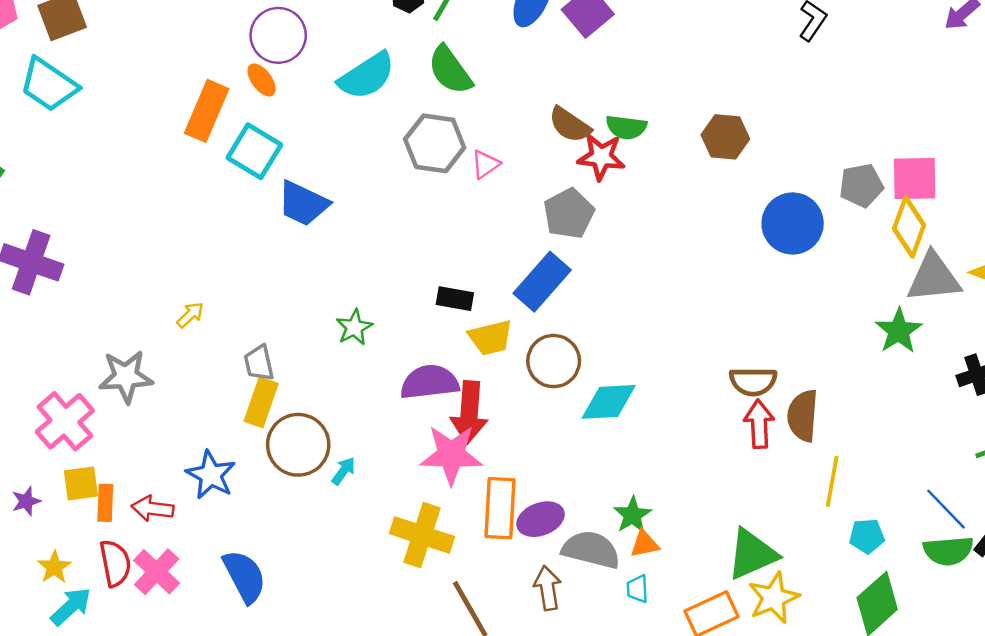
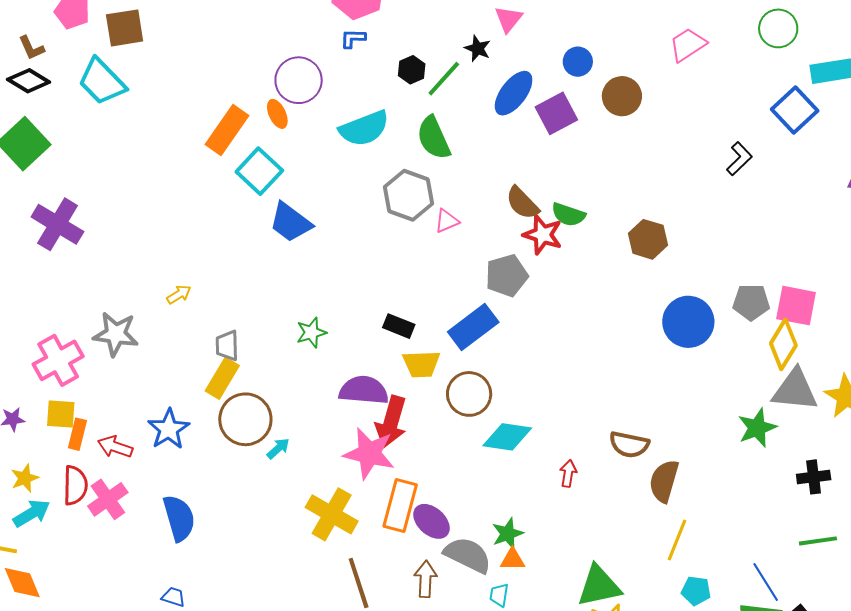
red arrow: (759, 424) -> (568, 473), moved, size x0.7
purple ellipse: (541, 519) -> (431, 521), turned 51

